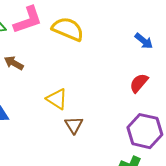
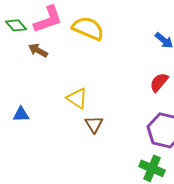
brown arrow: (14, 63) -> (38, 50), moved

